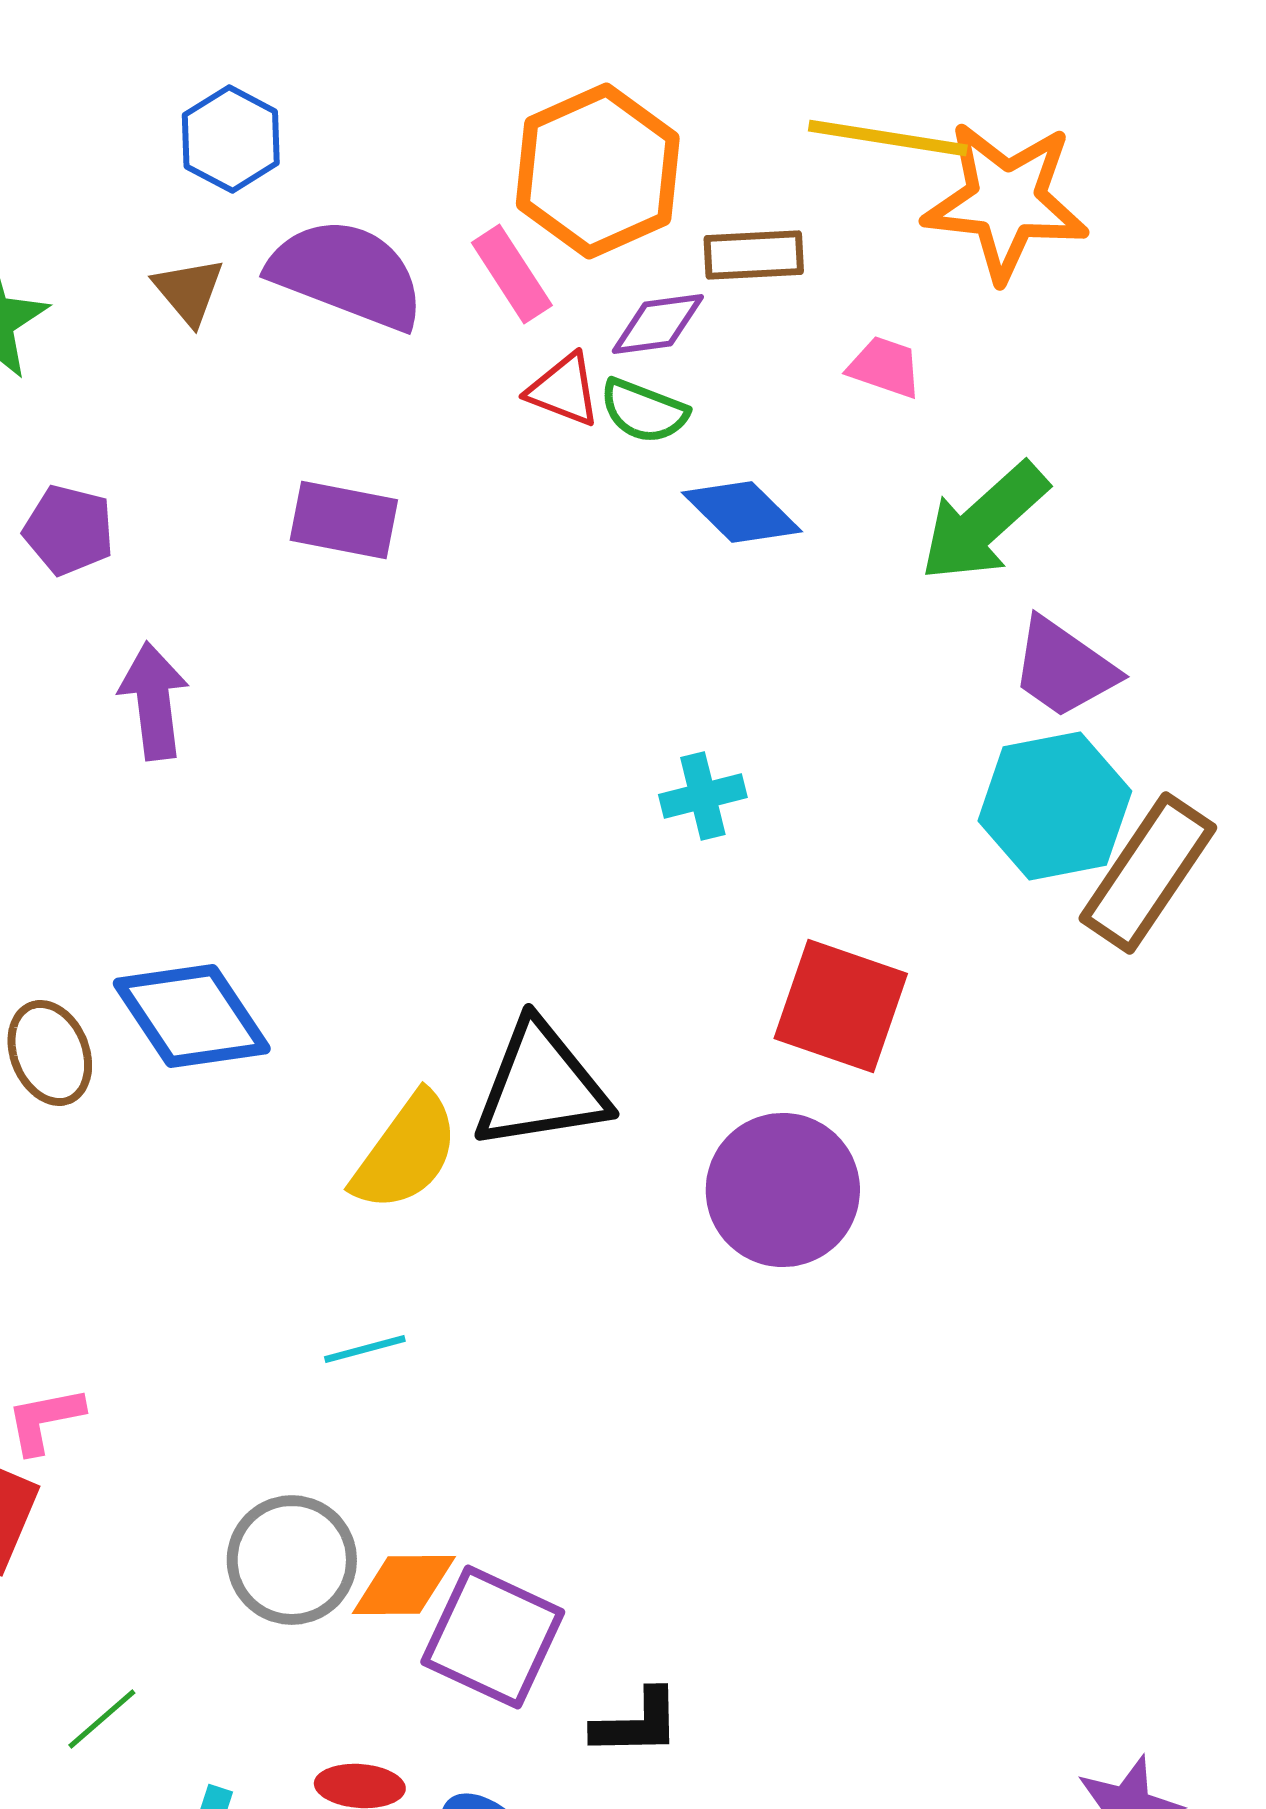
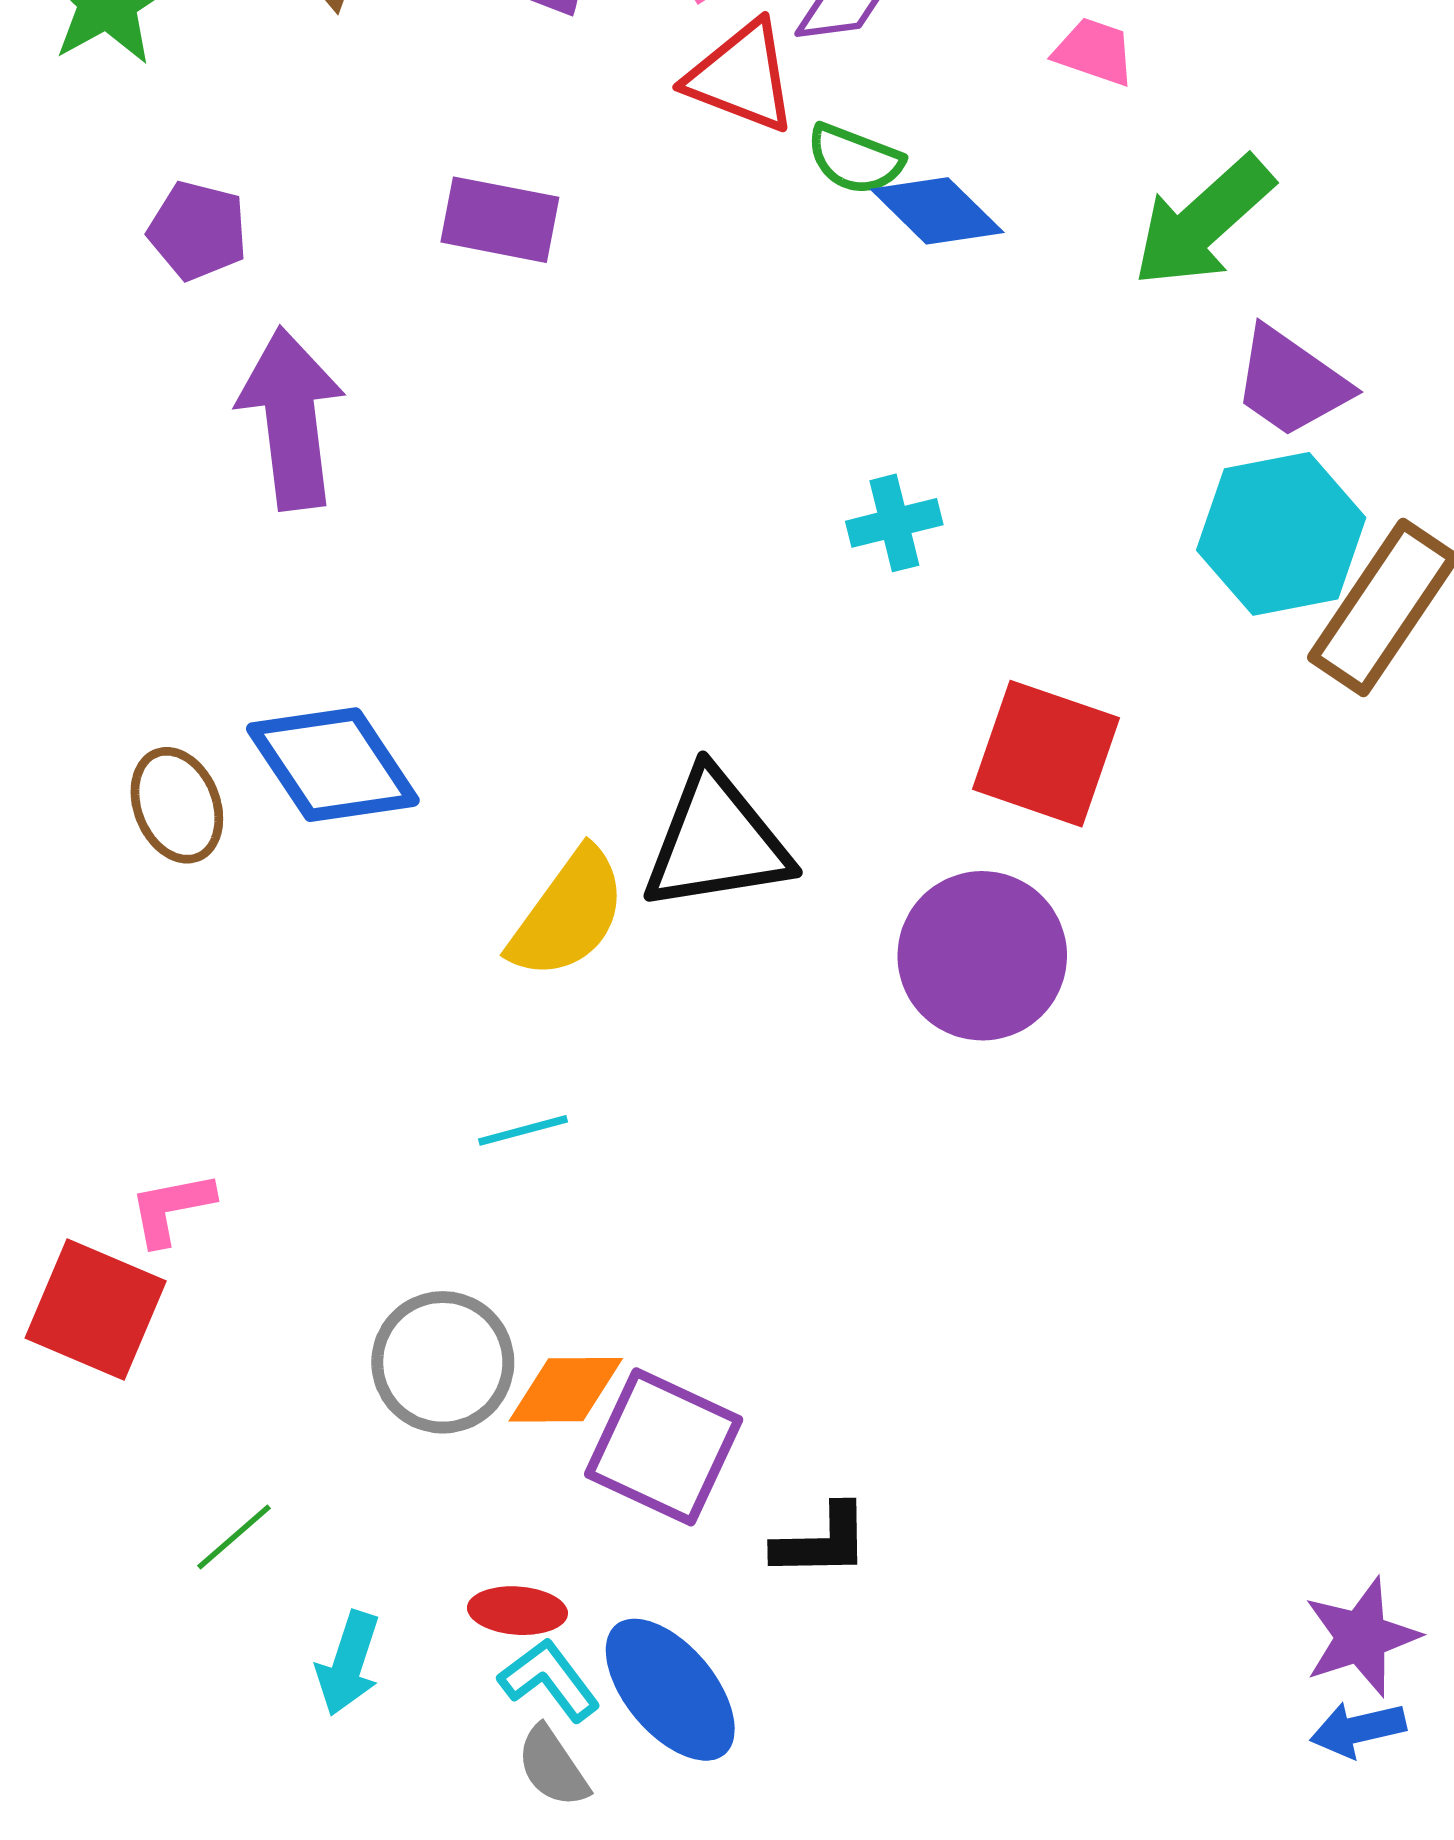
red triangle: (564, 390) -> (742, 77), size x1.4
green semicircle: (644, 411) -> (855, 159), moved
purple arrow: (154, 701) -> (291, 419), size x1.4

